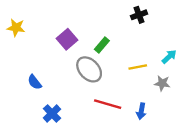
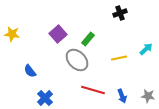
yellow star: (16, 28) -> (12, 34), moved
gray star: (162, 83) -> (148, 96), moved
blue arrow: (141, 111) -> (122, 96), turned -32

